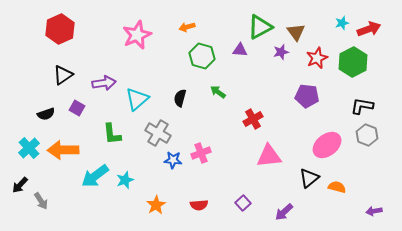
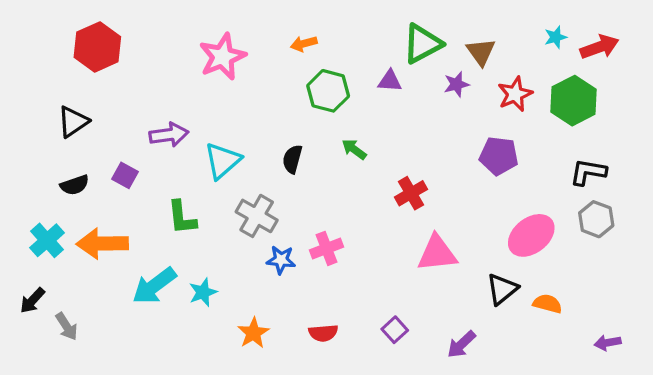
black triangle: (63, 75) -> (73, 122), moved

